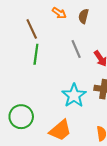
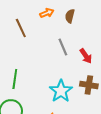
orange arrow: (59, 13) -> (47, 13), turned -56
green line: (36, 54) -> (15, 79), moved

